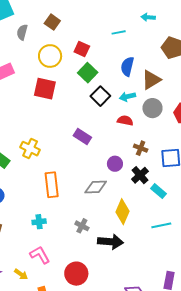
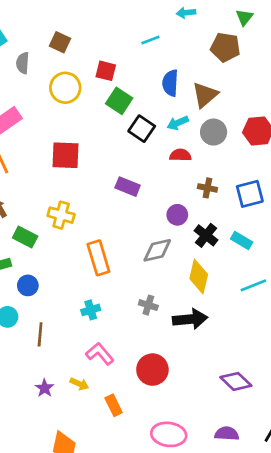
red square: (45, 89) -> (66, 155), moved
black cross: (140, 175) -> (206, 235), moved

